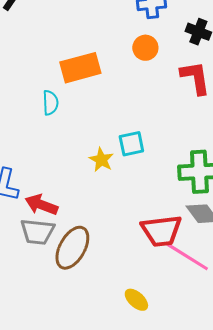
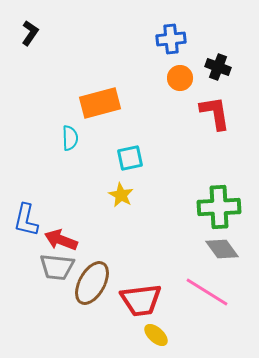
orange circle: (145, 48) -> (180, 78), moved
cyan square: (131, 144) -> (130, 158), moved
red trapezoid: (161, 231) -> (141, 300), moved

